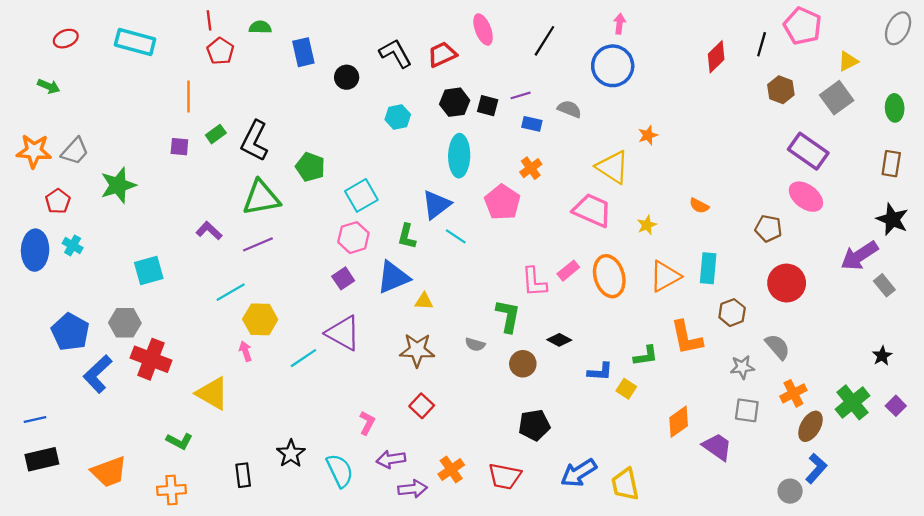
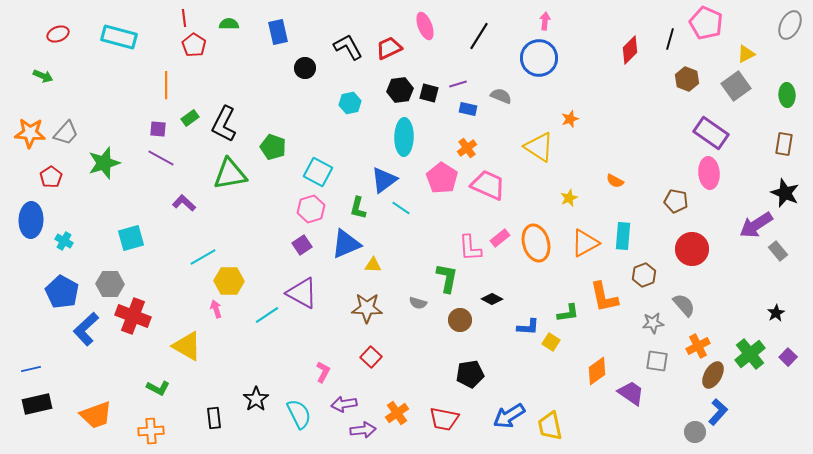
blue rectangle: (303, 52) -> (278, 32), moved
cyan square: (361, 195) -> (318, 172), turned -32
pink ellipse: (806, 197) -> (709, 173), turned 48
pink trapezoid: (592, 210) -> (488, 185), moved
purple line: (258, 244) -> (161, 158), moved, turned 52
cyan cross: (73, 245) -> (64, 241), moved

